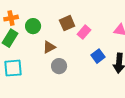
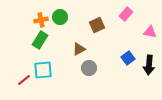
green circle: (33, 26) -> (60, 17), moved
pink rectangle: (84, 32) -> (126, 14), moved

